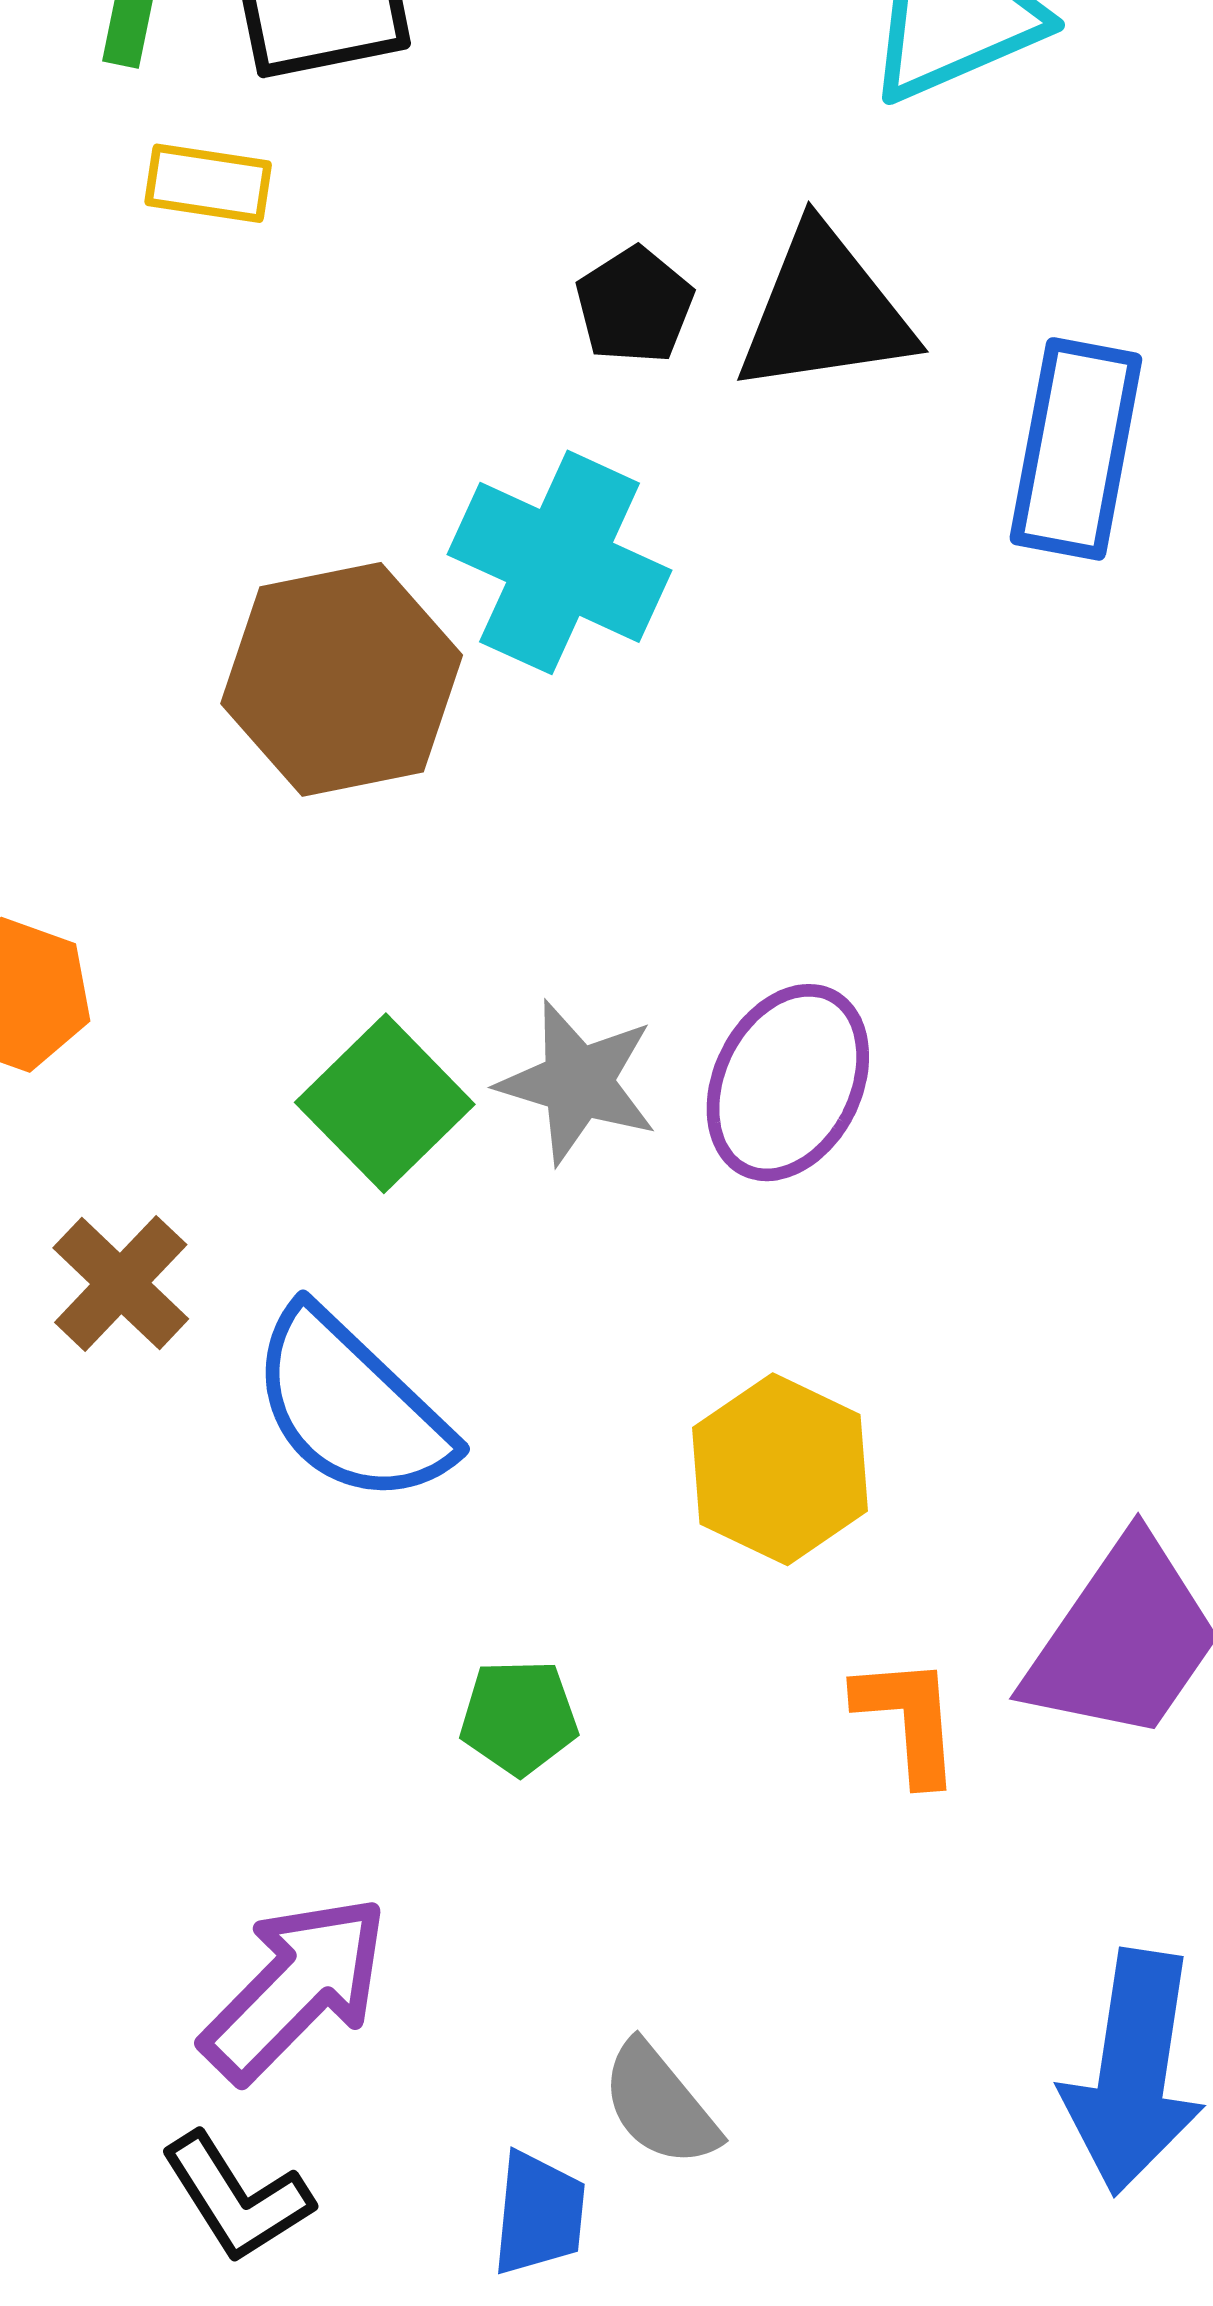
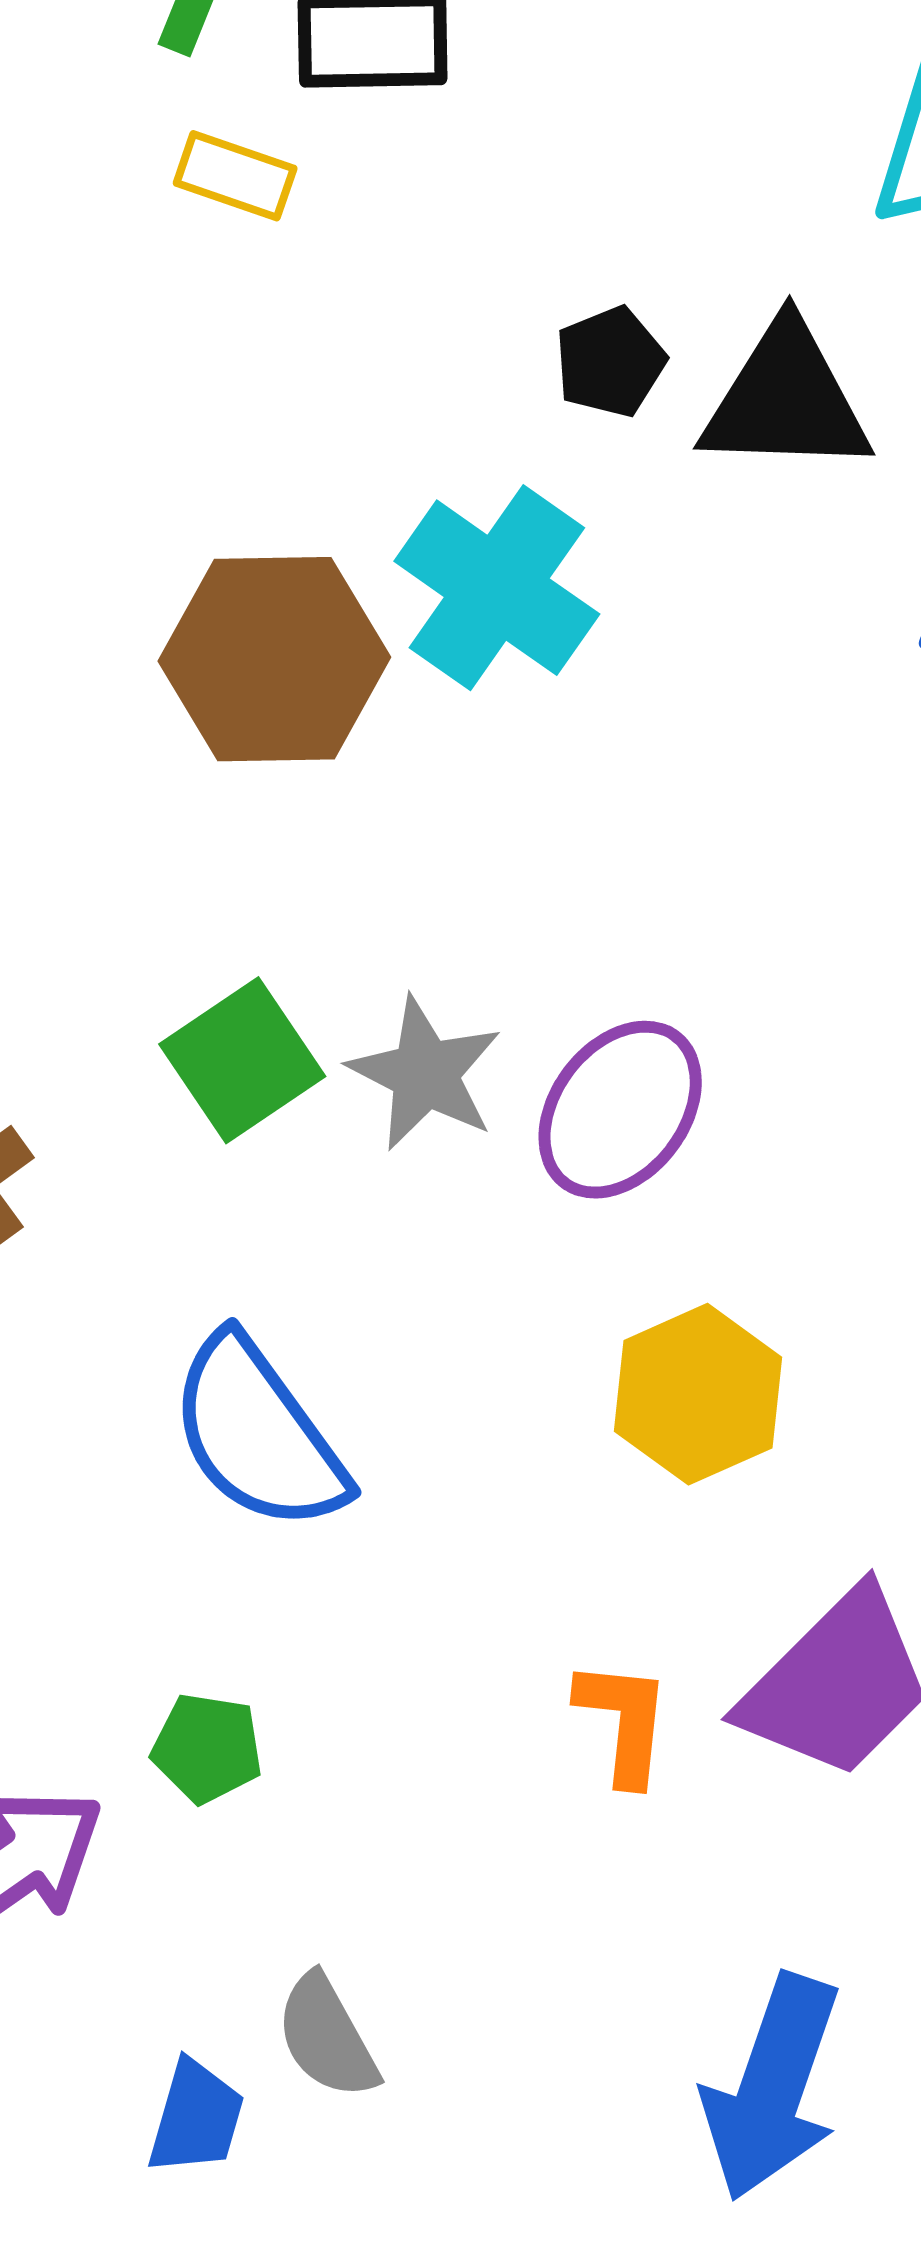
blue semicircle: (351, 1407) -> (258, 1434), moved
yellow hexagon: (780, 1469) -> (698, 1394), moved
green pentagon: (519, 1717) -> (207, 1748), moved

